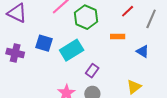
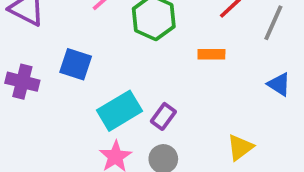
cyan rectangle: (72, 50) -> (120, 111), moved
blue triangle: (143, 51) -> (279, 84), moved

